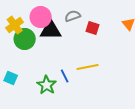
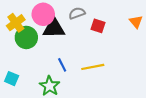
blue line: (65, 76) -> (62, 65), moved

